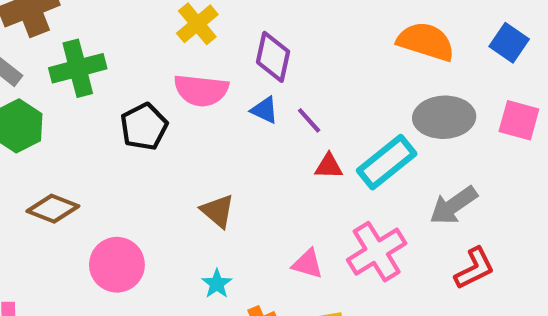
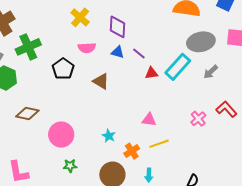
pink semicircle: (201, 90) -> (87, 48), size x0.7
gray arrow: (453, 205) -> (211, 72), moved, size x0.7
brown triangle: (218, 211) -> (101, 81), moved
pink cross: (377, 252) -> (198, 119), moved, size x0.6
red L-shape: (474, 268) -> (226, 109), turned -95

